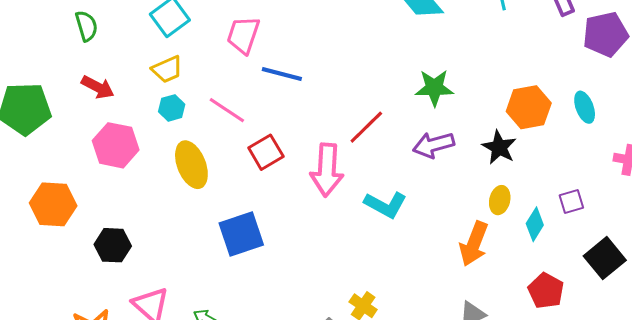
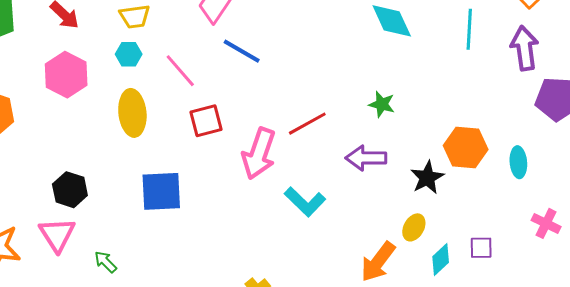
green star: (434, 88) -> (382, 104), size x0.7
black hexagon: (113, 245) -> (70, 190), moved

